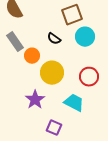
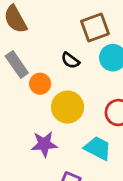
purple star: (35, 100) -> (44, 144), turned 30

